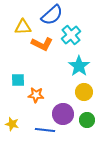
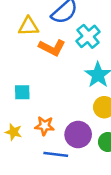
orange star: (36, 95) -> (45, 126), moved
yellow star: (12, 124) -> (14, 132), moved

